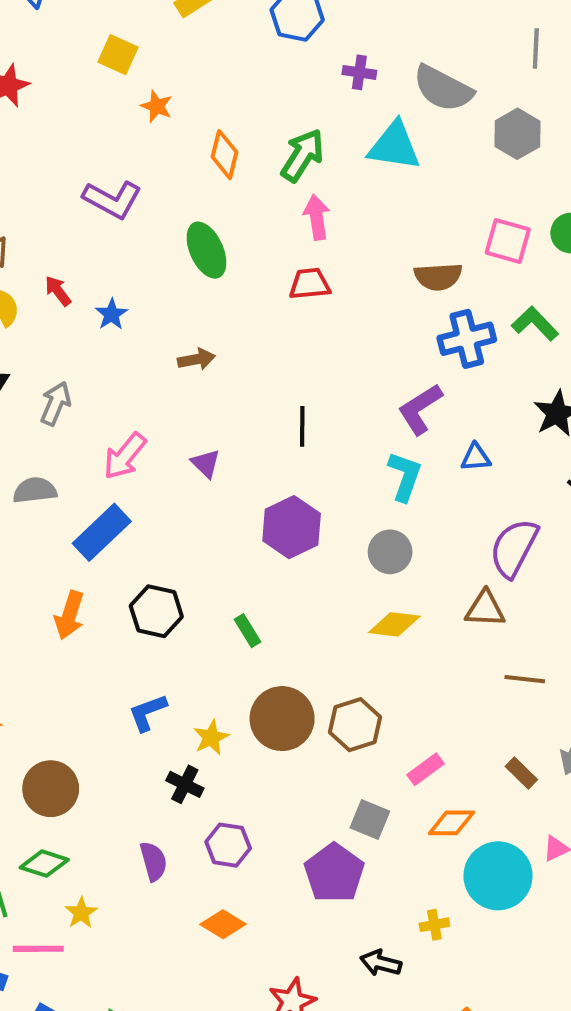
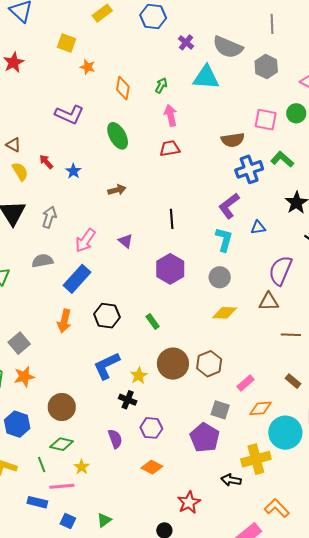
purple cross: (359, 72) -> (186, 42), turned 35
green arrow: (302, 155) -> (161, 85), size x0.6
blue L-shape: (148, 712) -> (107, 366), size x1.4
yellow cross: (434, 925) -> (256, 459), size x2.0

